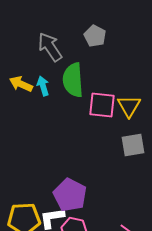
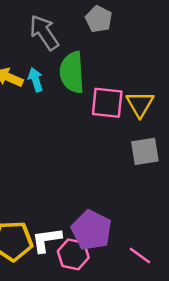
purple pentagon: (70, 195) -> (91, 230), moved

